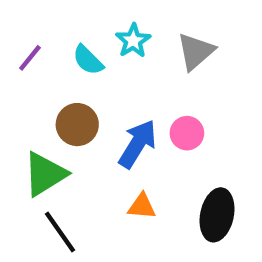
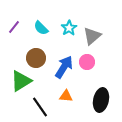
cyan star: (133, 41) -> (69, 28), moved
gray triangle: (196, 51) -> (92, 36), moved
black line: (60, 232) -> (40, 107), moved

